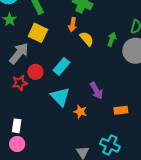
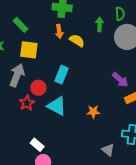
green arrow: (112, 39) -> (100, 24), moved
purple arrow: (96, 91) -> (120, 80), moved
cyan triangle: (60, 97) -> (57, 106), moved
white rectangle: (17, 126) -> (37, 145), turned -40

